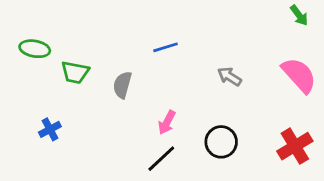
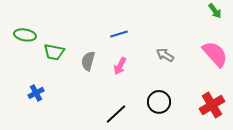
pink arrow: (167, 122) -> (120, 66), moved

